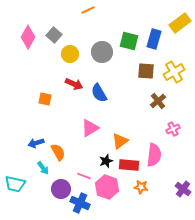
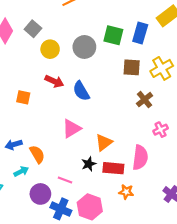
cyan arrow: (43, 168) -> (21, 171), turned -80
pink hexagon: (107, 187) -> (90, 207), moved

